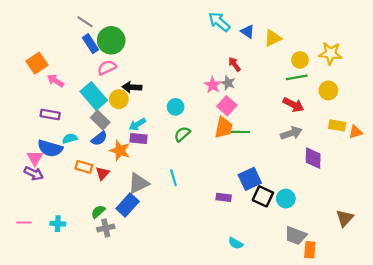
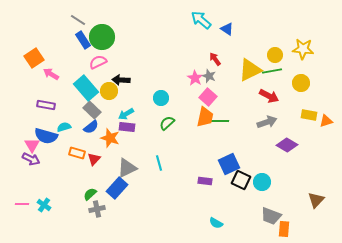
yellow triangle: (273, 38) -> (250, 70), moved, size x1.4
purple diamond: (313, 158) -> (287, 145), turned -60
cyan cross: (58, 224) -> (44, 205), moved, turned 32

